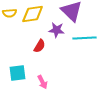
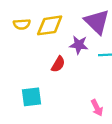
pink arrow: (43, 82) -> (97, 108), moved

